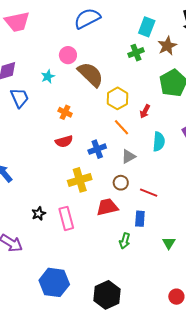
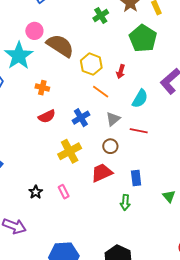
cyan star: (48, 77) -> (19, 56), size x2.0
cyan semicircle: (159, 142) -> (140, 99), turned 36
red line: (149, 193) -> (139, 131), moved
pink rectangle: (66, 218) -> (64, 192), size x0.6

